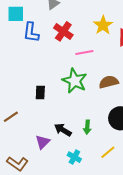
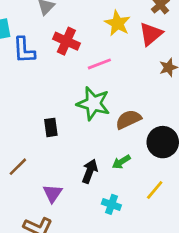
brown semicircle: (109, 82) -> (128, 119), moved
green arrow: (87, 127) -> (121, 162), turned 64
black arrow: (63, 130) -> (90, 171), turned 90
purple triangle: (43, 142) -> (53, 193), moved

